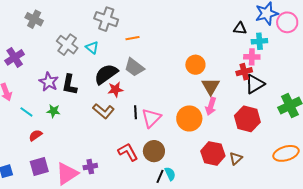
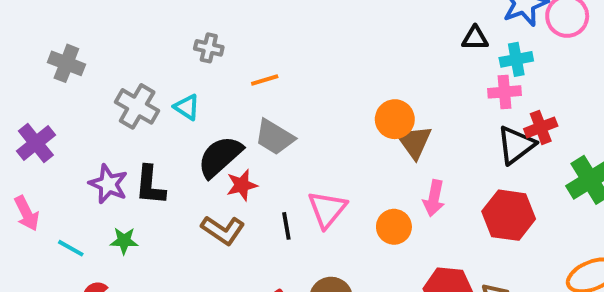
gray cross: (106, 19) -> (209, 48), size x0.6
red cross: (244, 72) -> (541, 127), moved
brown triangle: (211, 86) -> (414, 142), moved
pink triangle: (151, 118) -> (327, 209), moved
orange circle: (189, 118) -> (394, 227), size x0.7

